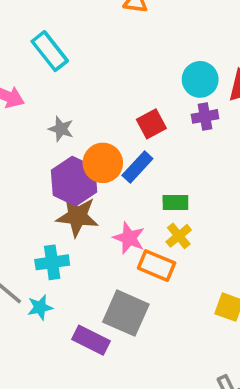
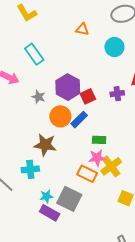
cyan circle: (200, 79) -> (114, 47), moved
purple hexagon: (74, 181) -> (68, 87), moved
yellow cross: (179, 236) -> (111, 166), moved, size x1.5
pink star: (129, 238) -> (97, 158), moved, turned -30
cyan star: (40, 307) -> (46, 196), moved

